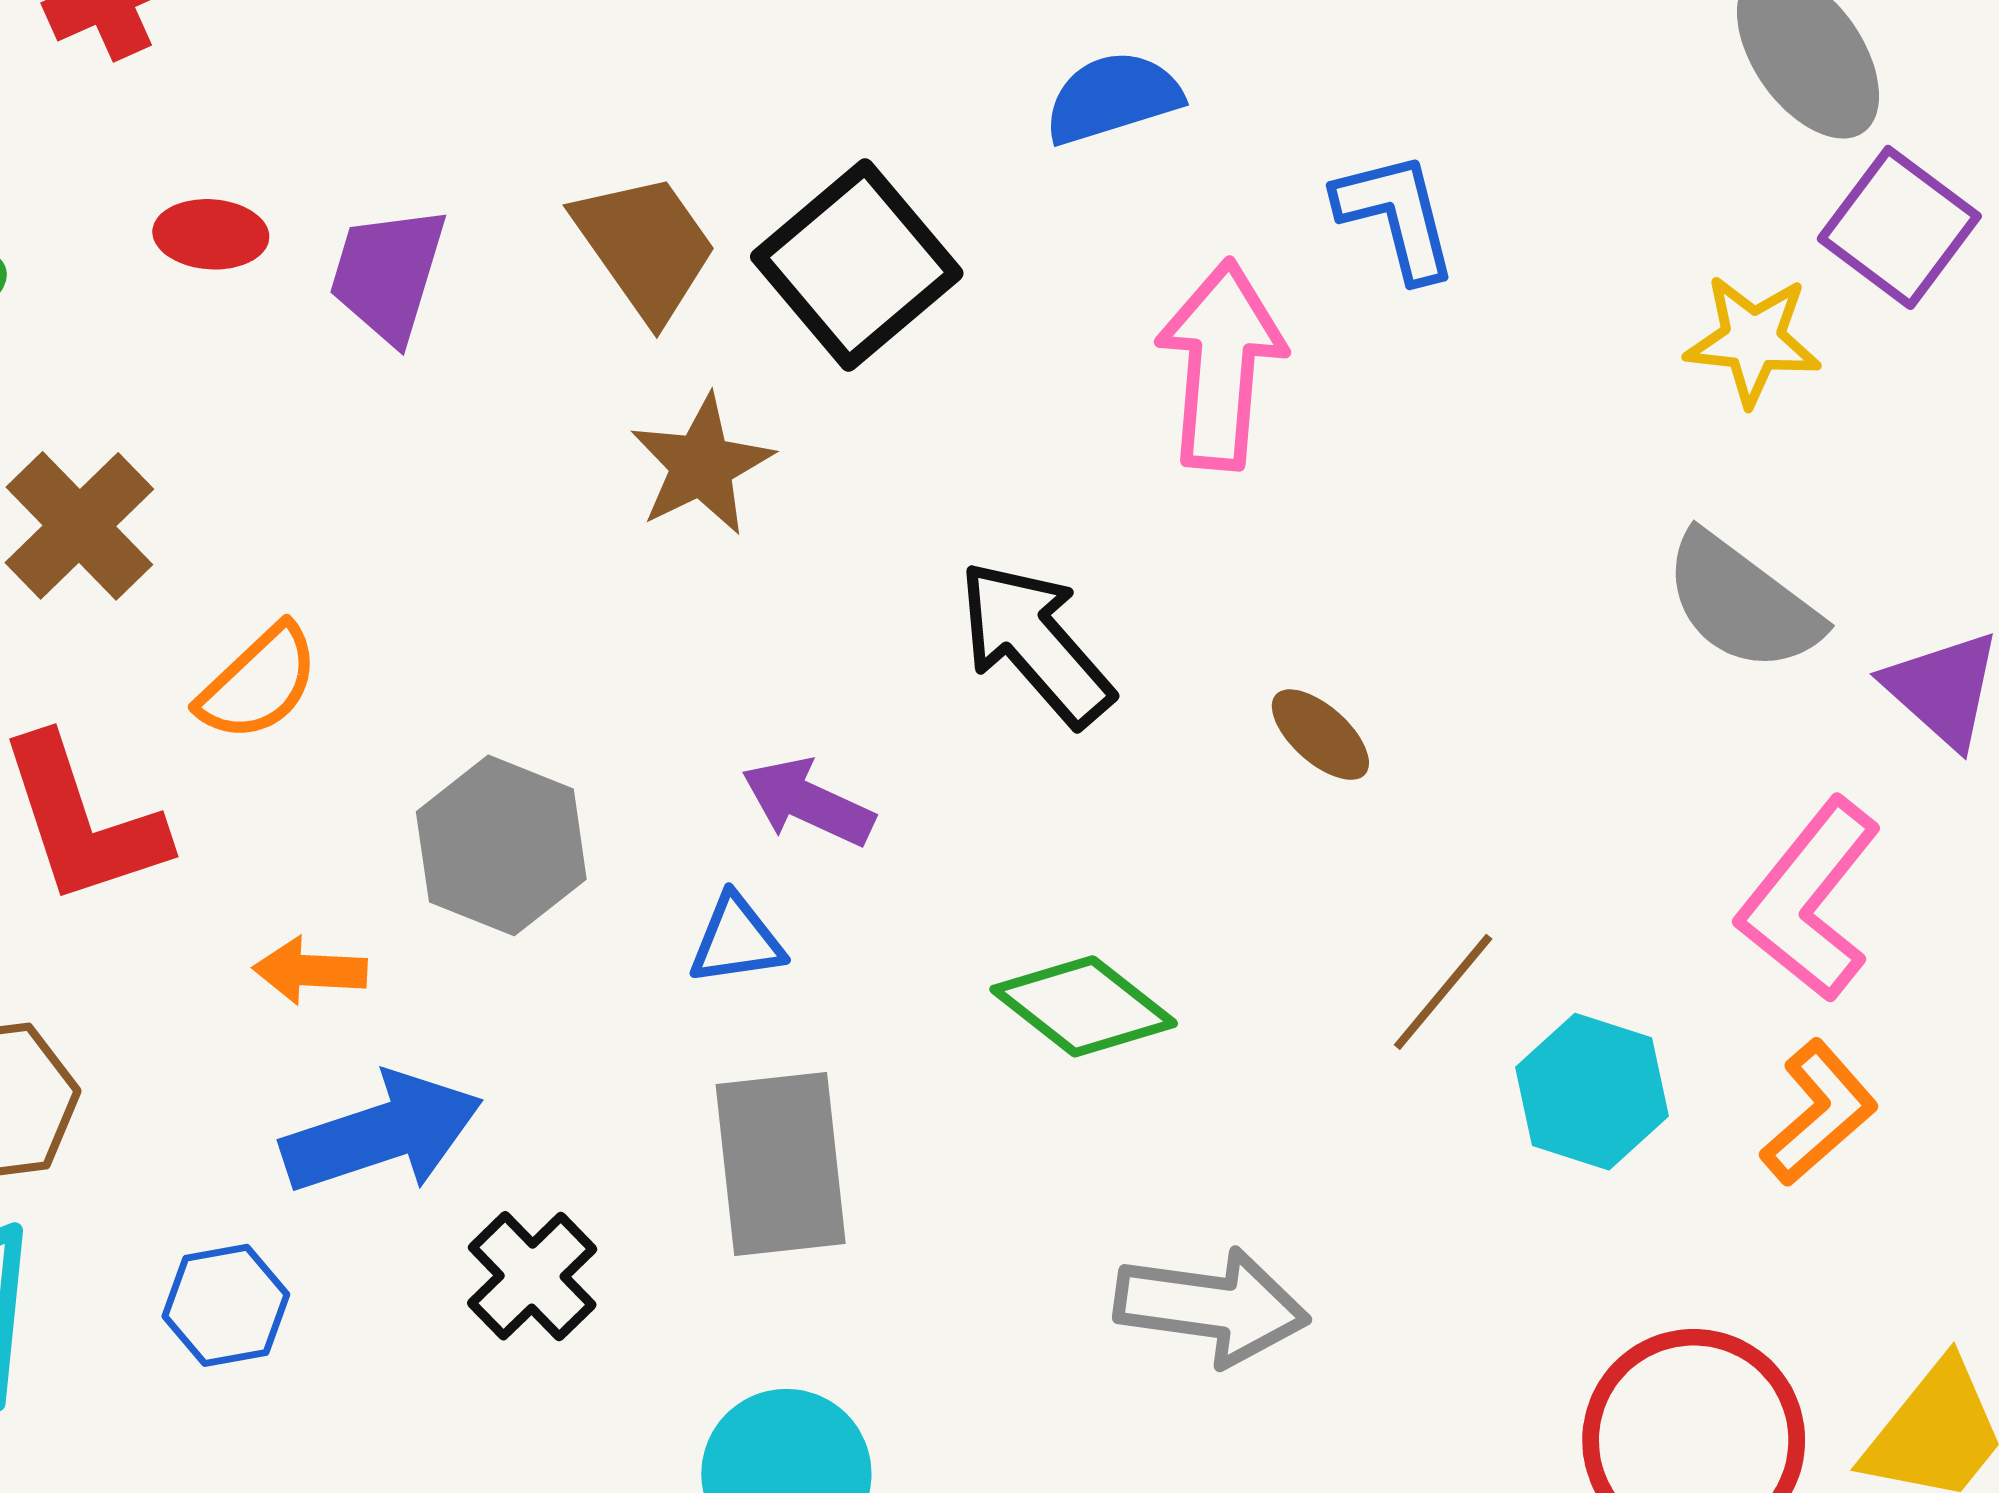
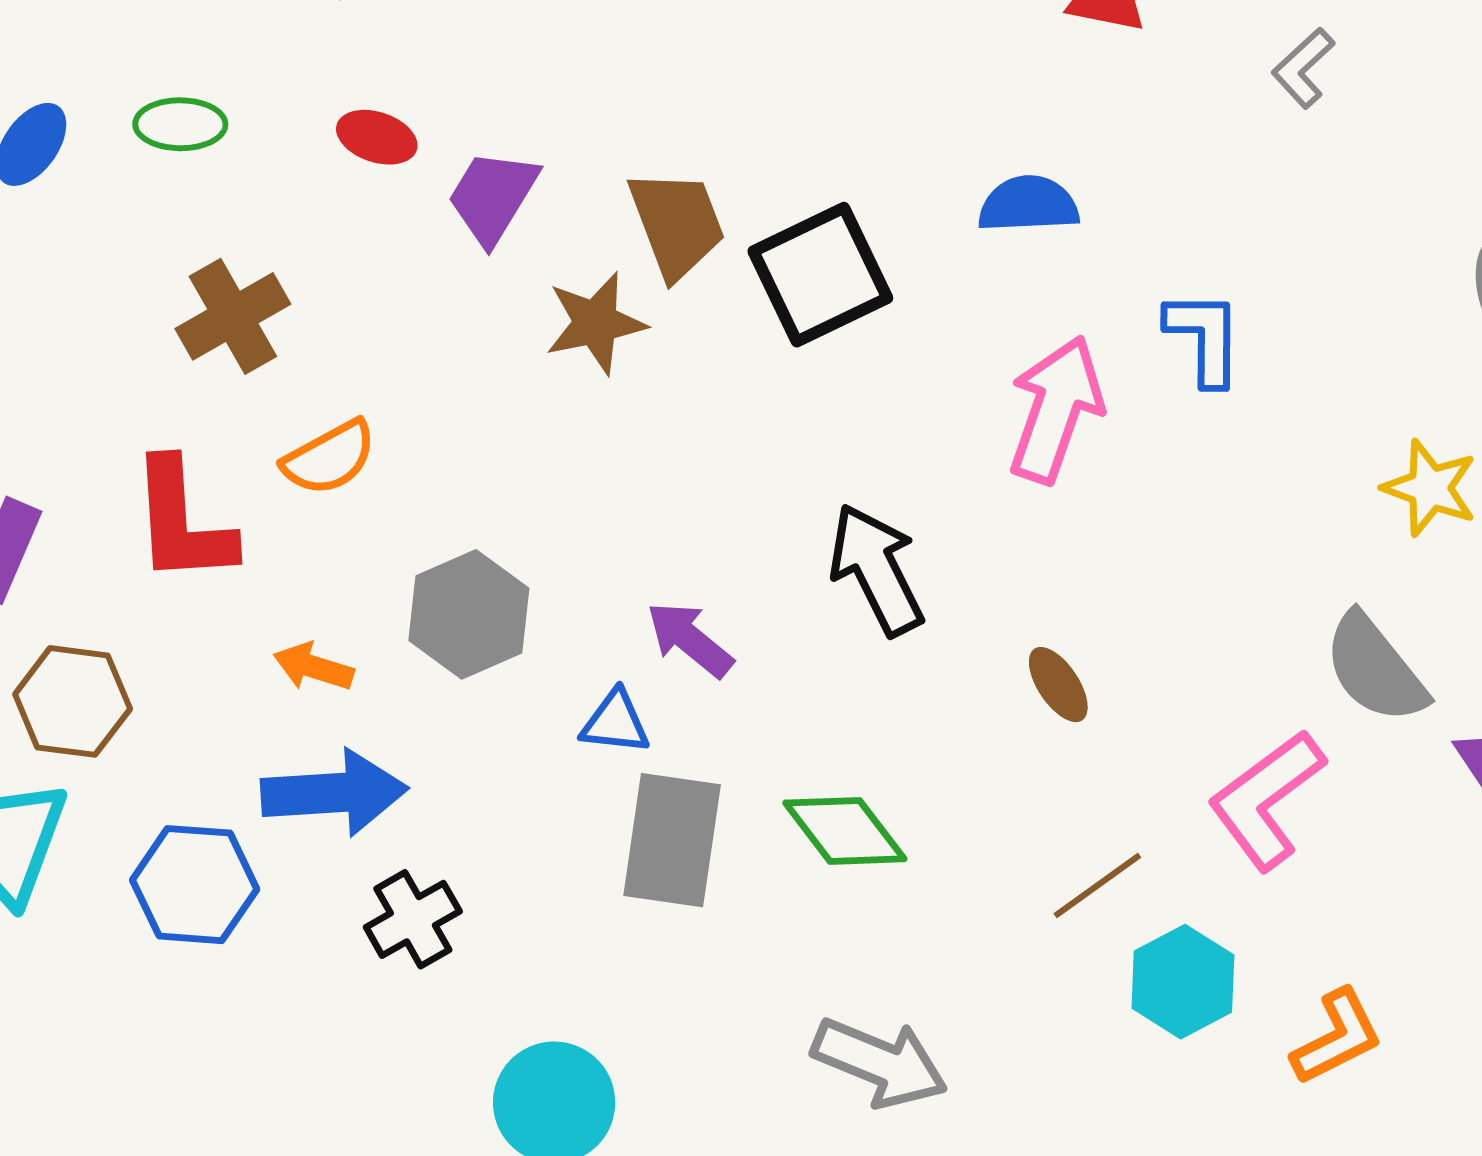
brown star: (702, 465) -> (596, 323), moved
pink L-shape: (1809, 900) -> (1266, 800), moved
gray rectangle: (781, 1164) -> (672, 840), moved
blue hexagon: (226, 1305) -> (195, 885), size x1.4

